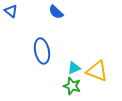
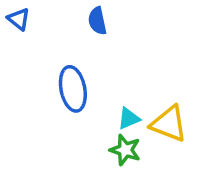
blue semicircle: (56, 12) -> (97, 21), turned 35

